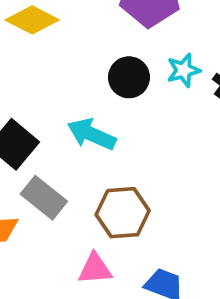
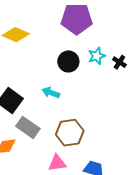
cyan arrow: (92, 134) -> (51, 93), size x0.7

